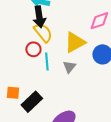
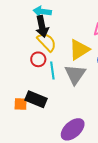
gray triangle: (69, 67) -> (75, 74), size x1.6
black rectangle: (32, 102) -> (36, 99), moved, turned 70

